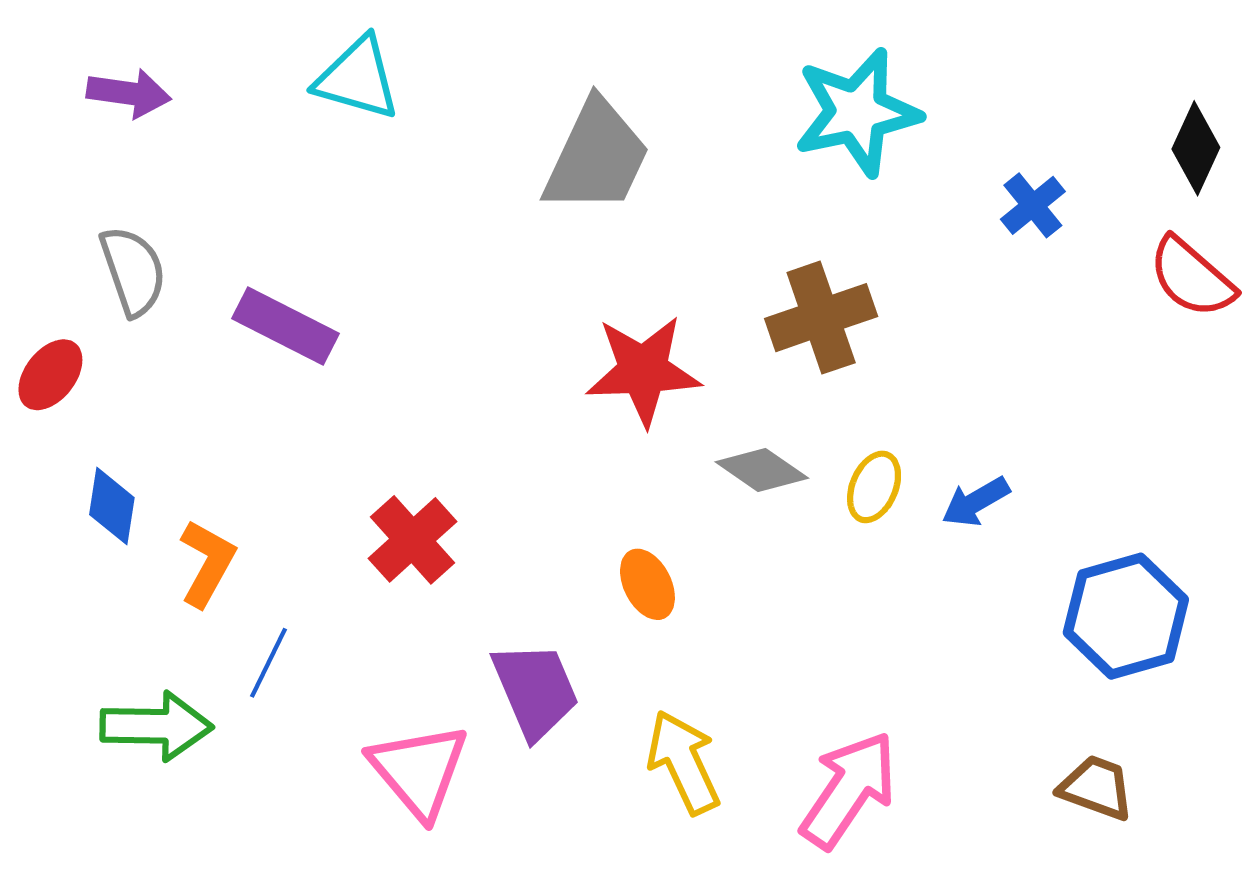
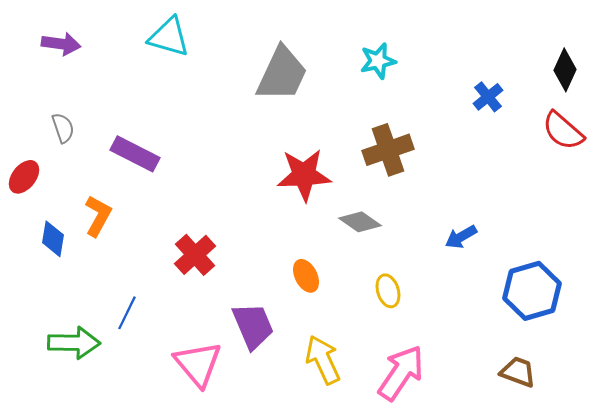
cyan star: (857, 112) -> (378, 61), moved, size x0.6
gray semicircle: (133, 271) -> (63, 128), size x0.7
yellow ellipse: (874, 487) -> (388, 291), moved, turned -40
orange L-shape: (207, 563) -> (98, 216), moved

